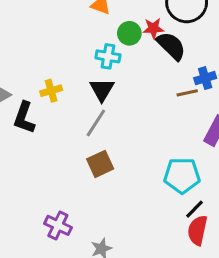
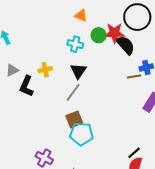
red star: (153, 28) -> (114, 33), size x1.5
cyan cross: (108, 56) -> (75, 44), moved
cyan pentagon: (182, 175) -> (81, 134), moved

